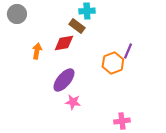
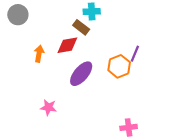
purple ellipse: (64, 80) -> (81, 74), moved
pink star: (73, 102) -> (48, 107), moved

